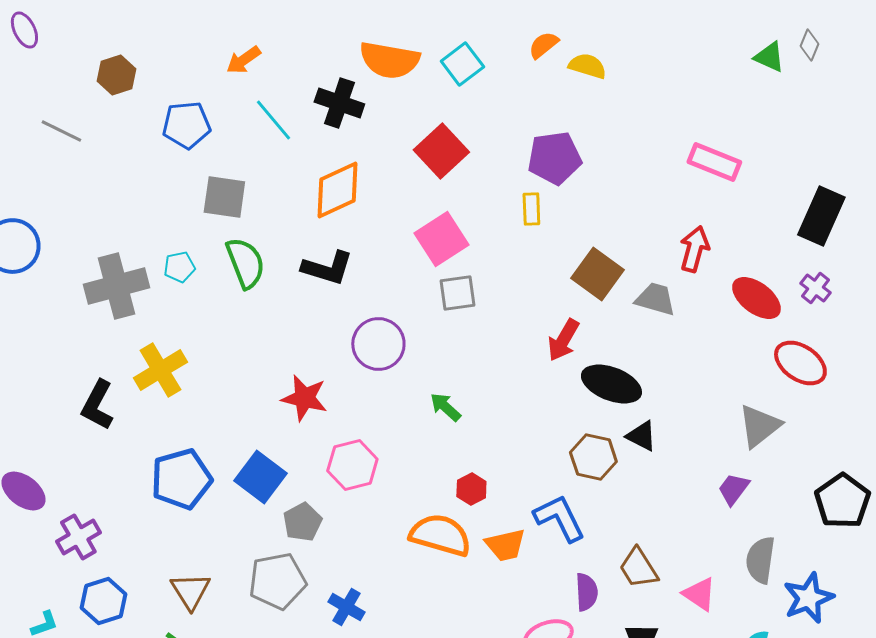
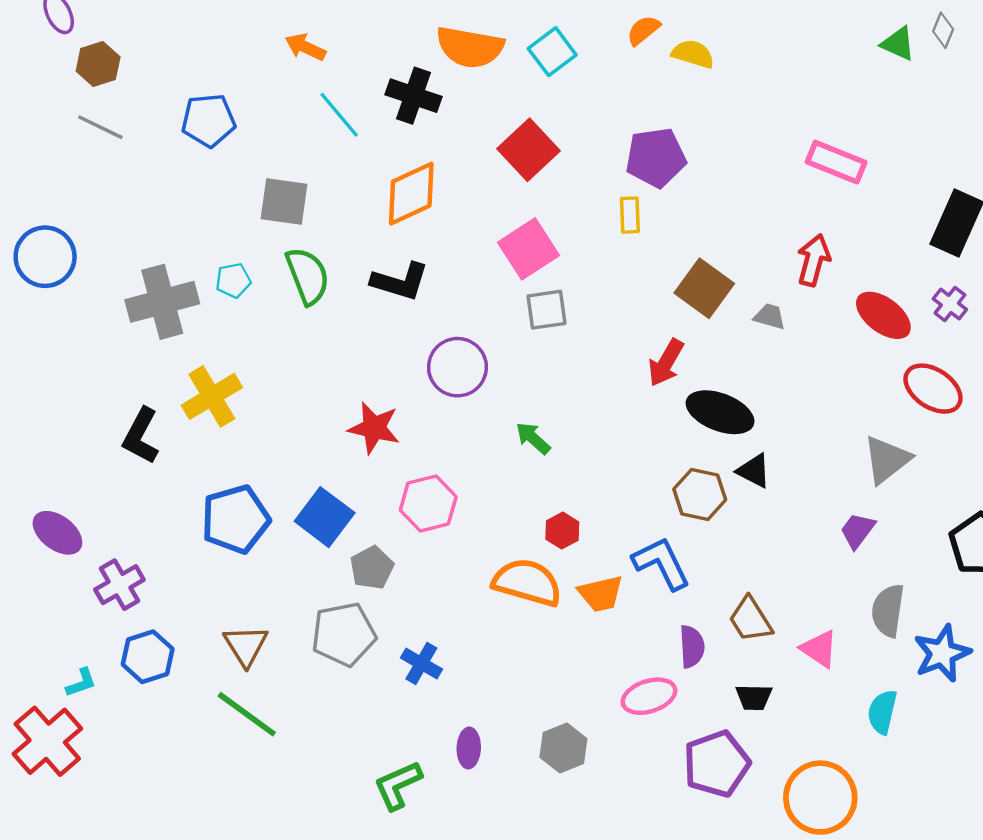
orange arrow: (243, 60) -> (305, 47), turned 60
brown hexagon: (116, 75) -> (98, 64), moved
blue pentagon: (186, 125) -> (208, 120), moved
gray trapezoid: (655, 299) -> (770, 316), size x0.7

